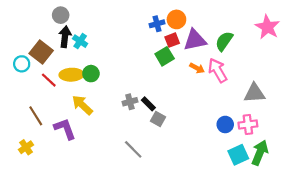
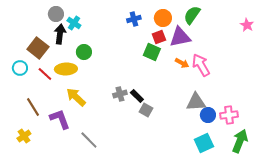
blue cross: (157, 24) -> (134, 19), moved
pink star: (267, 27) -> (247, 25), size x0.6
cyan cross: (80, 41) -> (74, 23), moved
green semicircle: (224, 41) -> (192, 15), moved
green square: (165, 56) -> (152, 52), turned -36
cyan circle: (22, 64) -> (20, 68), moved
green circle: (91, 74) -> (84, 52), moved
gray triangle: (254, 93) -> (196, 102), moved
gray line: (133, 149) -> (89, 140), moved
cyan square: (238, 155) -> (204, 143), moved

